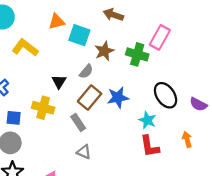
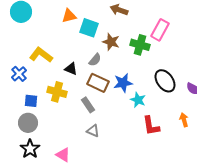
yellow L-shape: (25, 48) -> (41, 55), moved
brown star: (104, 51) -> (111, 42), turned -30
black triangle: (59, 82) -> (71, 69), turned -40
brown rectangle: (90, 98) -> (98, 83), turned 75
cyan star: (147, 120) -> (138, 100), moved

